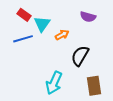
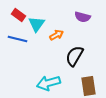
blue line: (23, 39) -> (17, 39), turned 30
cyan arrow: (54, 83) -> (48, 83), turned 50

